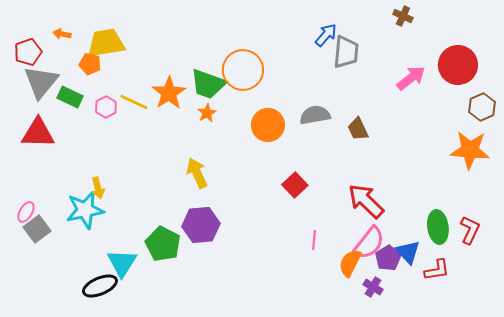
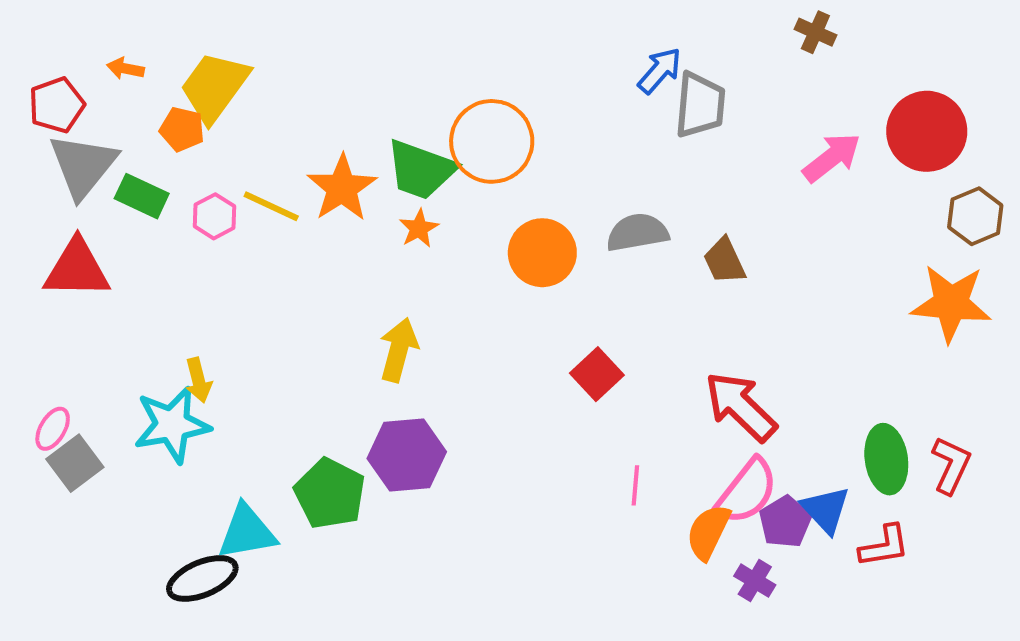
yellow trapezoid: (106, 43) -> (214, 87), turned -45
yellow arrow: (197, 173) -> (399, 350), turned 40
cyan triangle: (122, 263) -> (247, 532), turned 48

